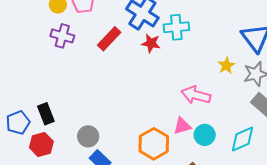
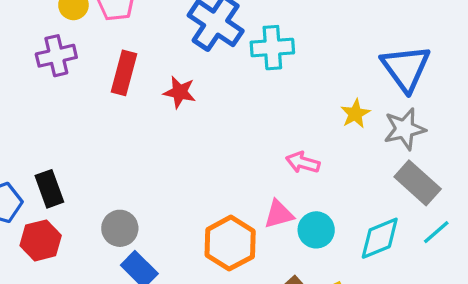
purple cross: (62, 36) -> (56, 56), moved, turned -30
red rectangle: (109, 39) -> (124, 73), moved, turned -30
red star: (151, 43) -> (180, 92), moved
pink arrow: (196, 95) -> (303, 162), size x0.7

